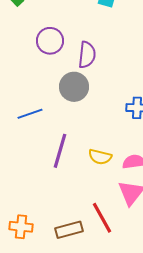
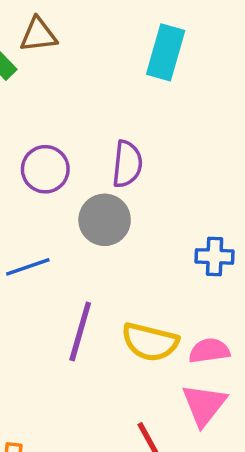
purple circle: (50, 41) -> (45, 169), moved
yellow semicircle: (100, 157) -> (150, 342), size x1.4

